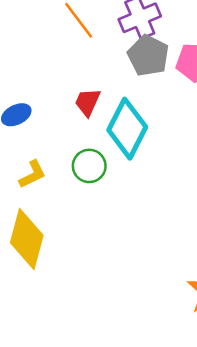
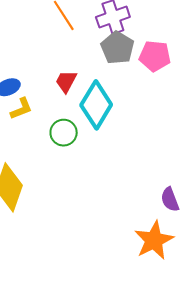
yellow L-shape: (32, 174) -> (21, 109), moved

